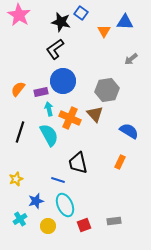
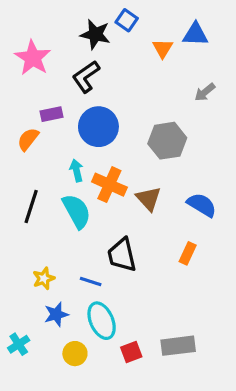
pink star: (19, 15) -> (33, 58), moved
purple rectangle: (41, 92) -> (52, 114), moved
brown triangle: (95, 114) -> (149, 199), moved
yellow star: (16, 179) -> (44, 278), moved
cyan cross: (20, 219) -> (19, 344), moved
gray rectangle: (114, 221) -> (178, 346), size x1.5

